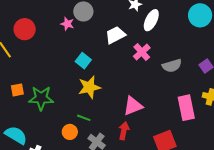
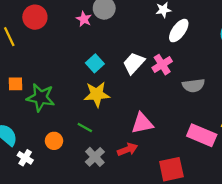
white trapezoid: (115, 35) -> (134, 63), moved, turned -30
pink rectangle: (186, 108) -> (202, 135), turned -65
red arrow: (124, 131) -> (127, 149), turned 48
orange circle: (70, 132) -> (54, 141), moved

